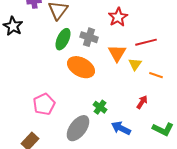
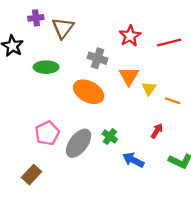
green ellipse: (63, 39) -> (46, 67), moved, turned 65
red line: (146, 42) -> (169, 43), moved
gray ellipse: (78, 128) -> (79, 143), moved

